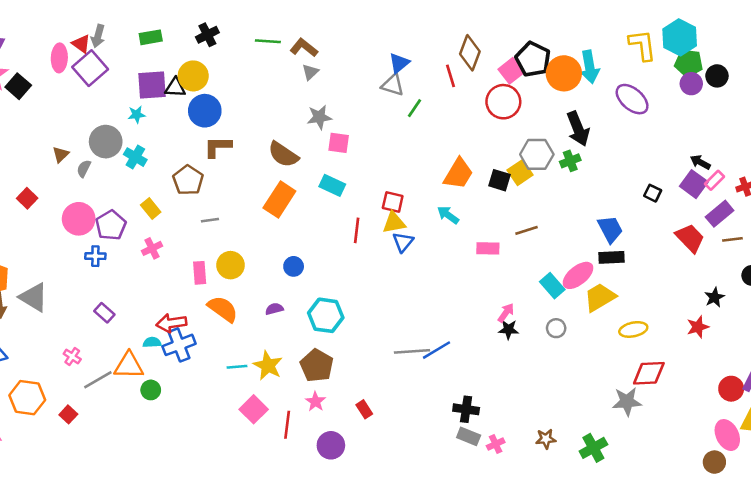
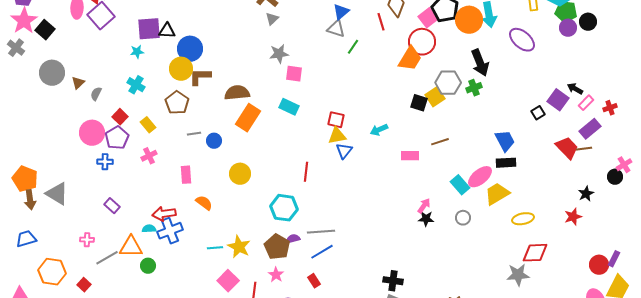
yellow circle: (193, 76) -> (181, 69), moved
gray circle: (106, 142) -> (52, 73), moved
brown semicircle: (283, 154) -> (237, 93), moved, turned 140
orange trapezoid: (458, 174) -> (410, 59), moved
purple square: (694, 184) -> (558, 100), moved
black square: (653, 193) -> (538, 113), turned 32
red square: (27, 198) -> (120, 117), moved
cyan arrow: (448, 215) -> (379, 130), turned -60
red line: (357, 230) -> (306, 172), moved
brown line: (732, 239) -> (584, 149), moved
yellow circle: (231, 265) -> (240, 174), moved
blue circle: (294, 266) -> (214, 141), moved
orange semicircle: (223, 309) -> (204, 203), size x0.7
purple semicircle: (274, 309) -> (293, 239), moved
blue line: (436, 350) -> (322, 252), moved
gray line: (412, 351) -> (321, 232), moved
pink cross: (72, 357) -> (87, 240), turned -32

